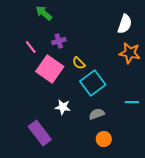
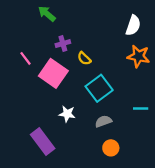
pink line: (31, 47) -> (26, 58), moved
yellow semicircle: (79, 63) -> (84, 58), moved

